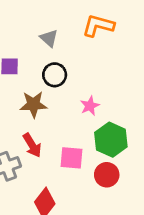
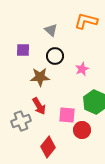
pink star: (90, 106) -> (82, 69), moved
red circle: (107, 175) -> (82, 130), moved

